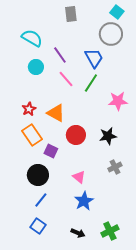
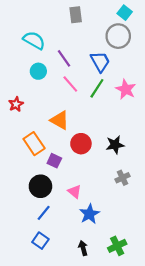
pink star: (118, 101) -> (126, 89), moved, turned 30
red star: (29, 109) -> (16, 104), moved
pink triangle: (79, 177) -> (75, 192), moved
black arrow: (78, 233) -> (83, 248), turned -128

